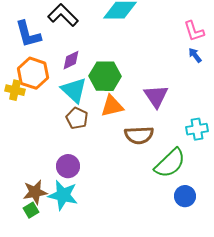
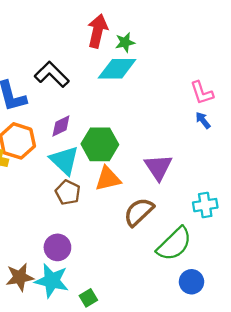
brown semicircle: (139, 135) -> (139, 212), turned 140
green square: (31, 210) -> (88, 298), moved

